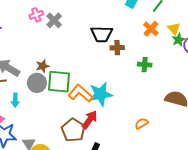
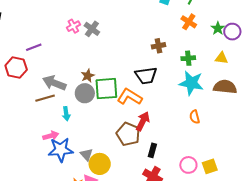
yellow triangle: (174, 29) -> (221, 58), moved, turned -32
black trapezoid: (102, 34) -> (146, 76), moved
cyan star: (101, 94) -> (191, 83), moved, turned 30
orange semicircle: (142, 124) -> (195, 117), turned -64

